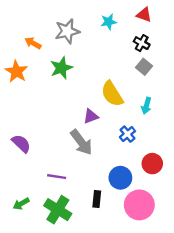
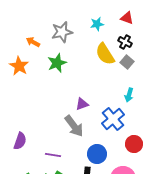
yellow semicircle: (112, 94) -> (105, 54), moved
blue cross: (127, 134) -> (113, 119), size x1.6
purple semicircle: (21, 143) -> (20, 141), moved, turned 66
blue circle: (120, 178) -> (97, 154), moved

